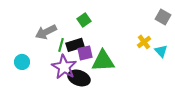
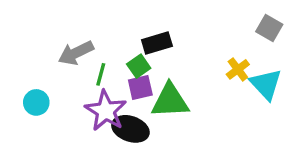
green square: (84, 20) -> (139, 66), moved
black rectangle: (75, 45) -> (157, 43), moved
cyan triangle: (161, 51) -> (266, 84), size x1.5

